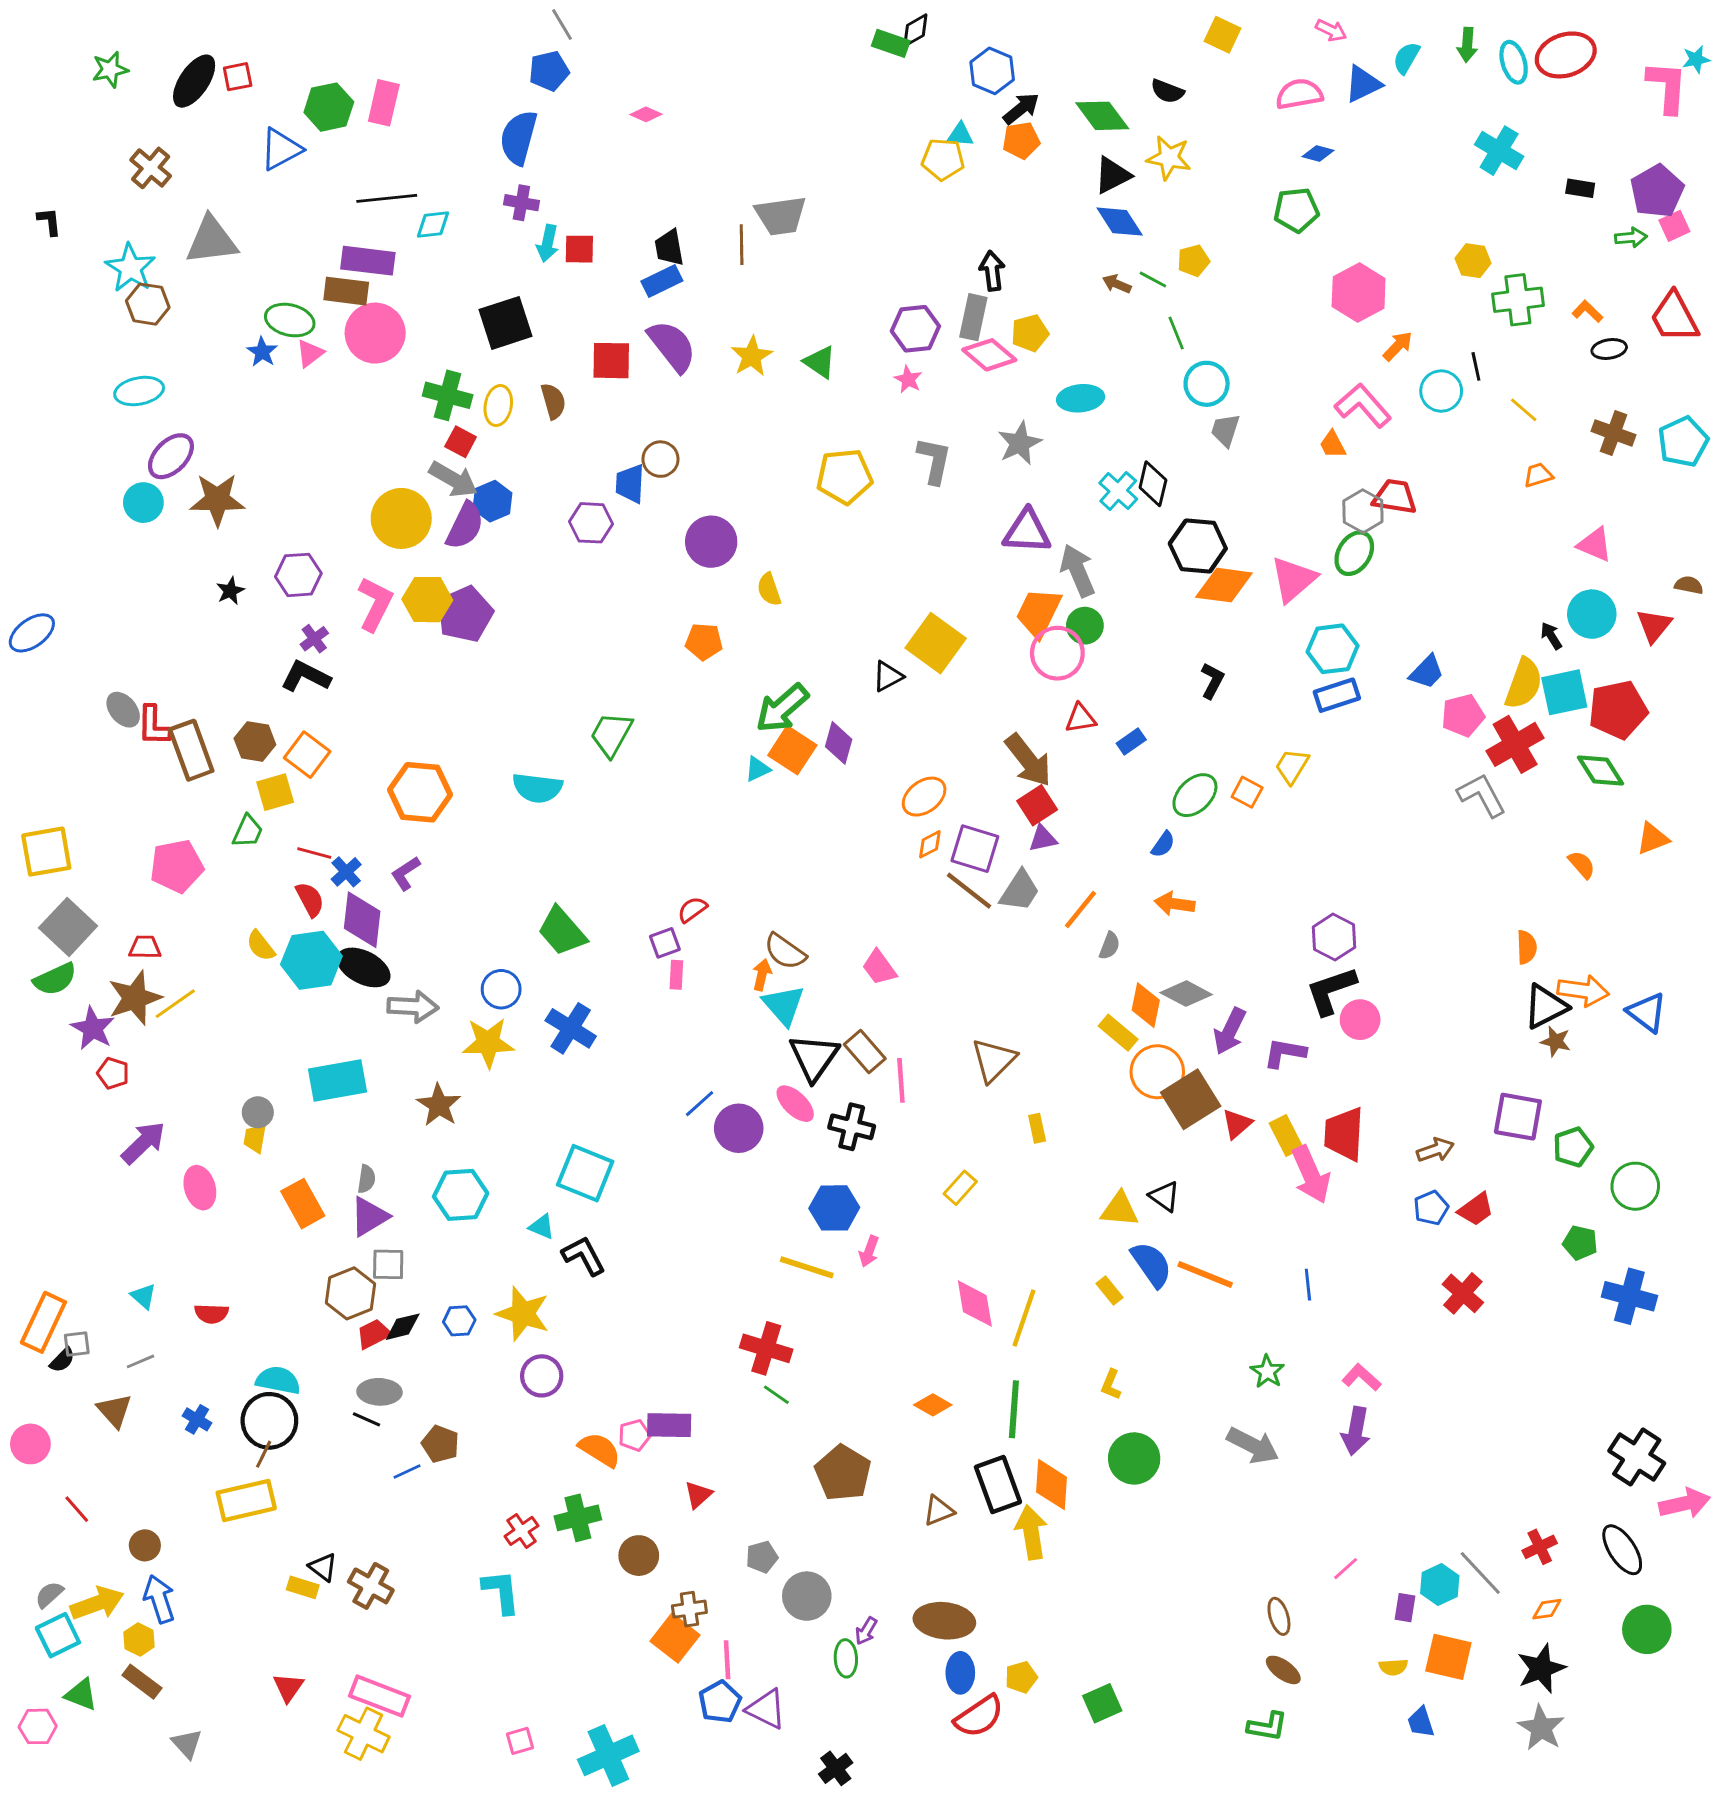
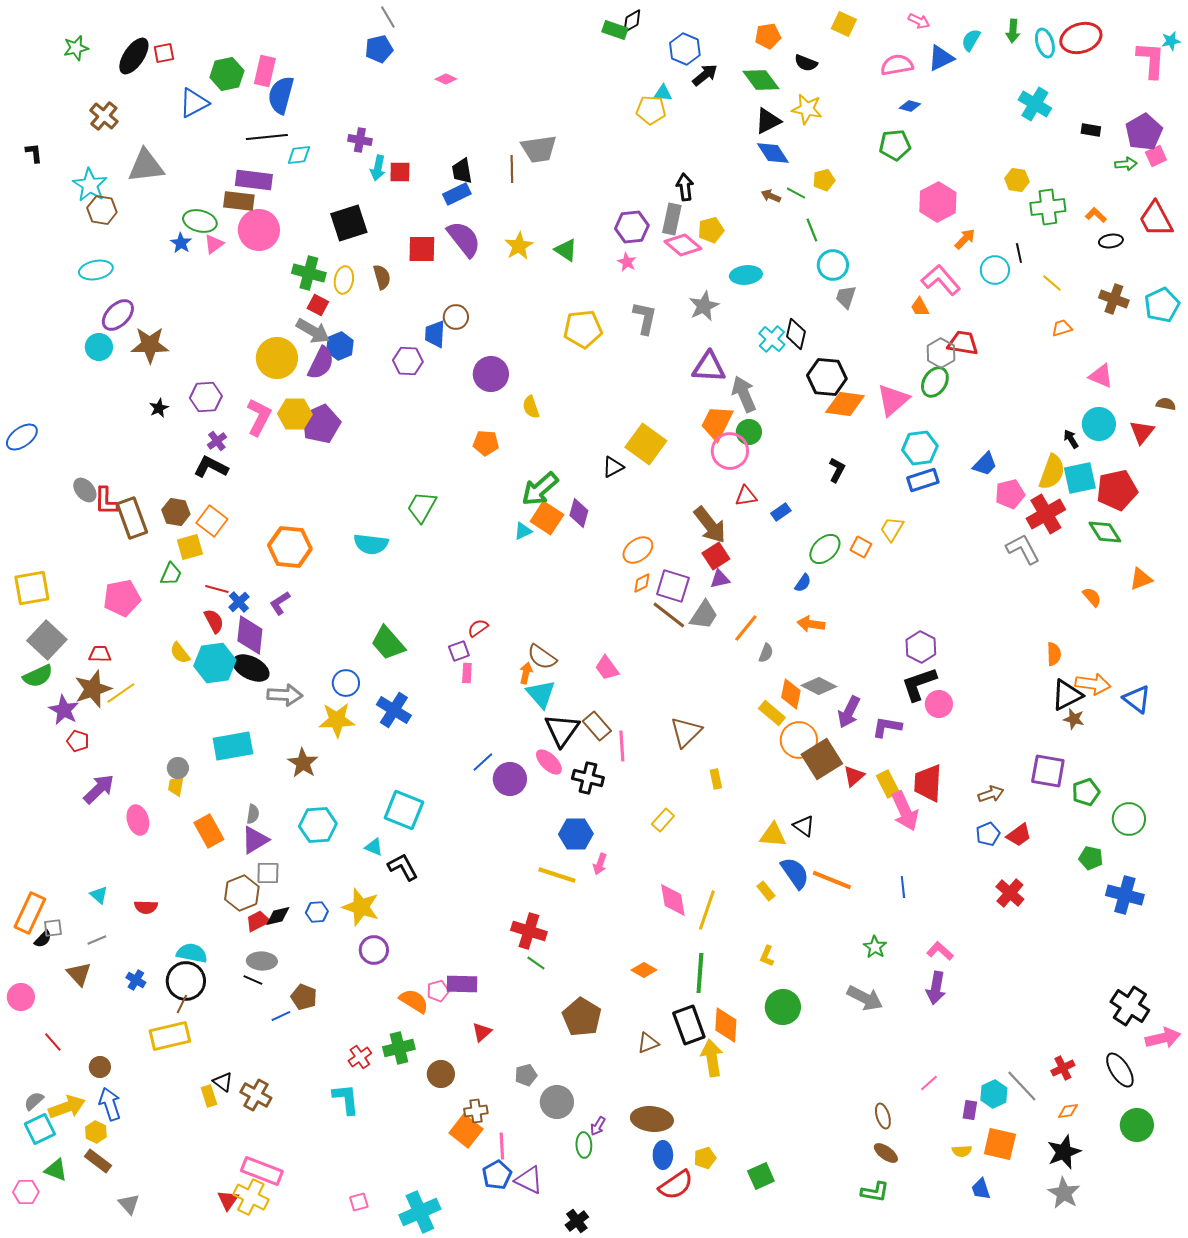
blue semicircle: (519, 138) -> (281, 95), moved
orange pentagon: (1021, 140) -> (768, 36), moved
yellow rectangle: (303, 1587) -> (209, 1096), turned 55
red triangle: (288, 1687) -> (228, 1200), moved

